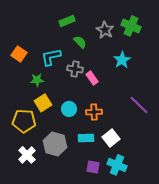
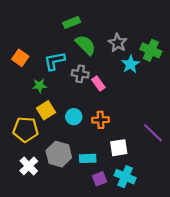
green cross: (131, 26) -> (151, 50), moved
gray star: (105, 30) -> (118, 43), moved
green semicircle: (80, 42) -> (86, 45), size x1.5
purple line: (139, 105) -> (153, 133), moved
cyan rectangle: (86, 138) -> (88, 158), moved
white square: (111, 138) -> (119, 148), turned 30
purple square: (93, 167) -> (99, 179), turned -32

